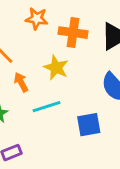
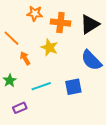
cyan line: (46, 107) -> (41, 86), moved

